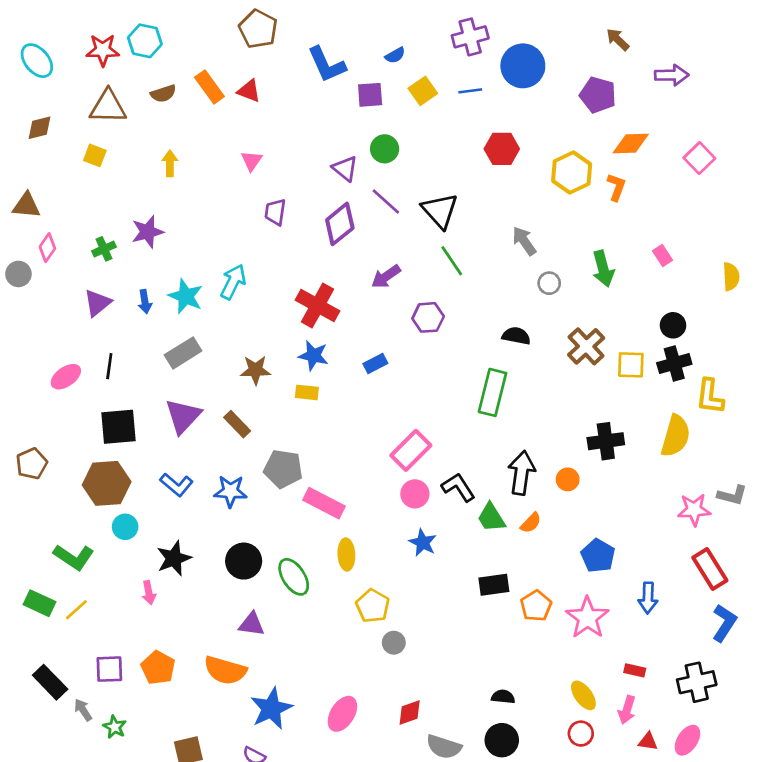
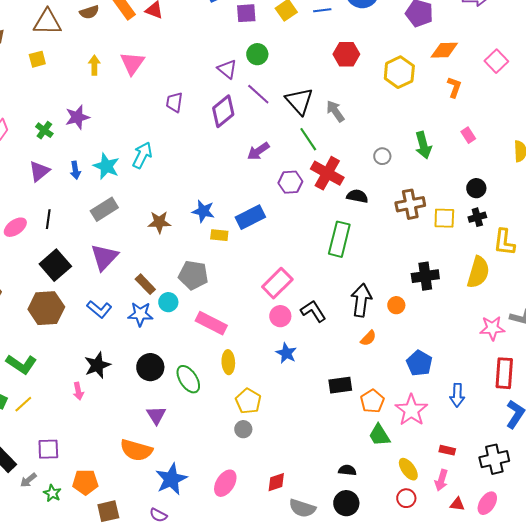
yellow square: (95, 155) -> (37, 59), turned -36
pink triangle: (252, 161) -> (132, 63), moved, size x1.5
orange L-shape: (616, 187) -> (454, 87), moved
gray arrow: (524, 241) -> (335, 111), moved
green cross: (104, 249) -> (44, 130), turned -30
red cross: (317, 306) -> (327, 173), moved
brown cross: (586, 346) -> (410, 204), turned 32
blue rectangle: (375, 363) -> (250, 217), size x1.6
black cross: (674, 363) -> (477, 217), size x0.7
yellow rectangle: (307, 392) -> (219, 235), moved
brown rectangle: (237, 424) -> (145, 284), moved
black square: (119, 427) -> (55, 265), turned -36
gray pentagon: (283, 469) -> (193, 275), moved
green trapezoid: (491, 518) -> (379, 435), moved
cyan circle: (125, 527) -> (168, 302), moved
red rectangle: (710, 569) -> (504, 373), turned 36
purple triangle: (252, 624) -> (156, 415), turned 50
gray circle: (394, 643) -> (243, 429), moved
orange pentagon: (158, 668) -> (85, 482), moved, turned -30
gray arrow: (83, 710) -> (28, 480), turned -96

